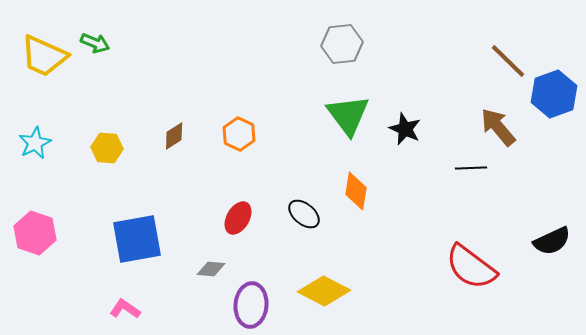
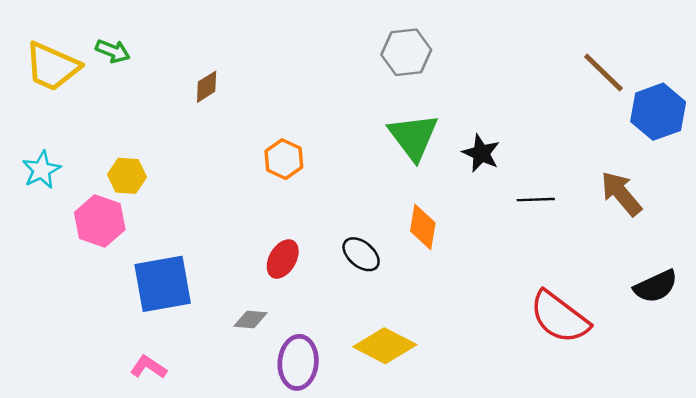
brown arrow: (498, 127) -> (621, 194), moved
brown diamond: (174, 136) -> (207, 87), moved
black line: (471, 168) -> (536, 200), moved
pink hexagon: (35, 233) -> (100, 221), moved

